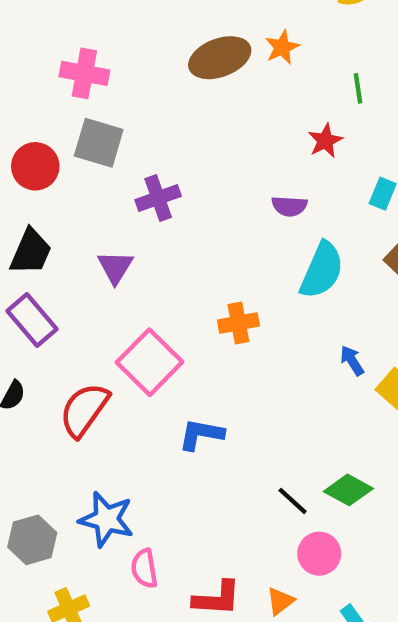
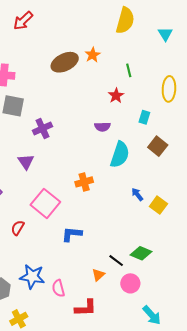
red semicircle: (84, 410) -> (18, 228), size x0.6
pink semicircle: (144, 568) -> (58, 288), moved
orange triangle: (280, 601) -> (98, 275), moved

